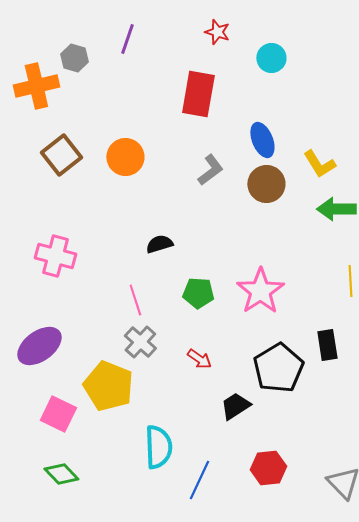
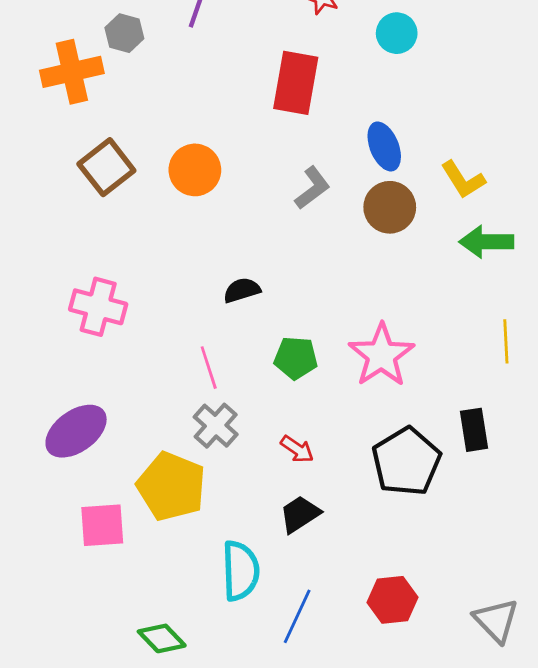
black trapezoid: (235, 406) -> (300, 514), moved
pink square: (58, 414) -> (102, 525), turned -30
green diamond: (61, 474) -> (162, 638), moved

